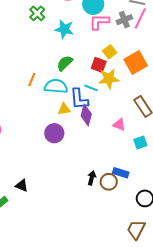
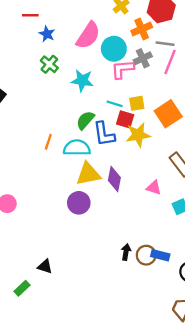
gray cross: (124, 20) -> (143, 58), moved
yellow square: (110, 52) -> (137, 103), turned 32
cyan line: (91, 88) -> (115, 104), moved
blue L-shape: (79, 99) -> (104, 134), moved
yellow triangle: (64, 109) -> (88, 174), size x1.6
blue rectangle: (121, 173) -> (160, 255), moved

